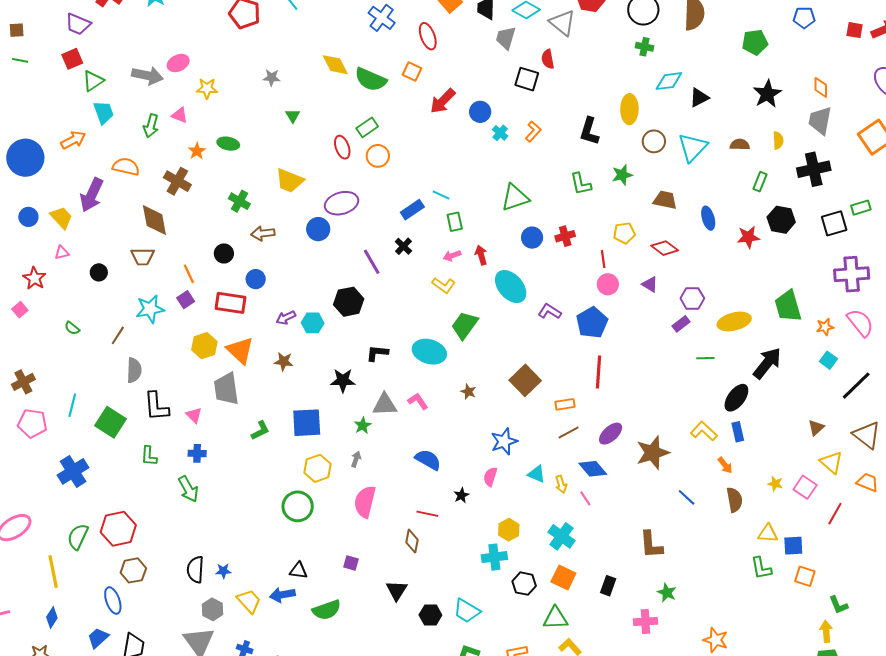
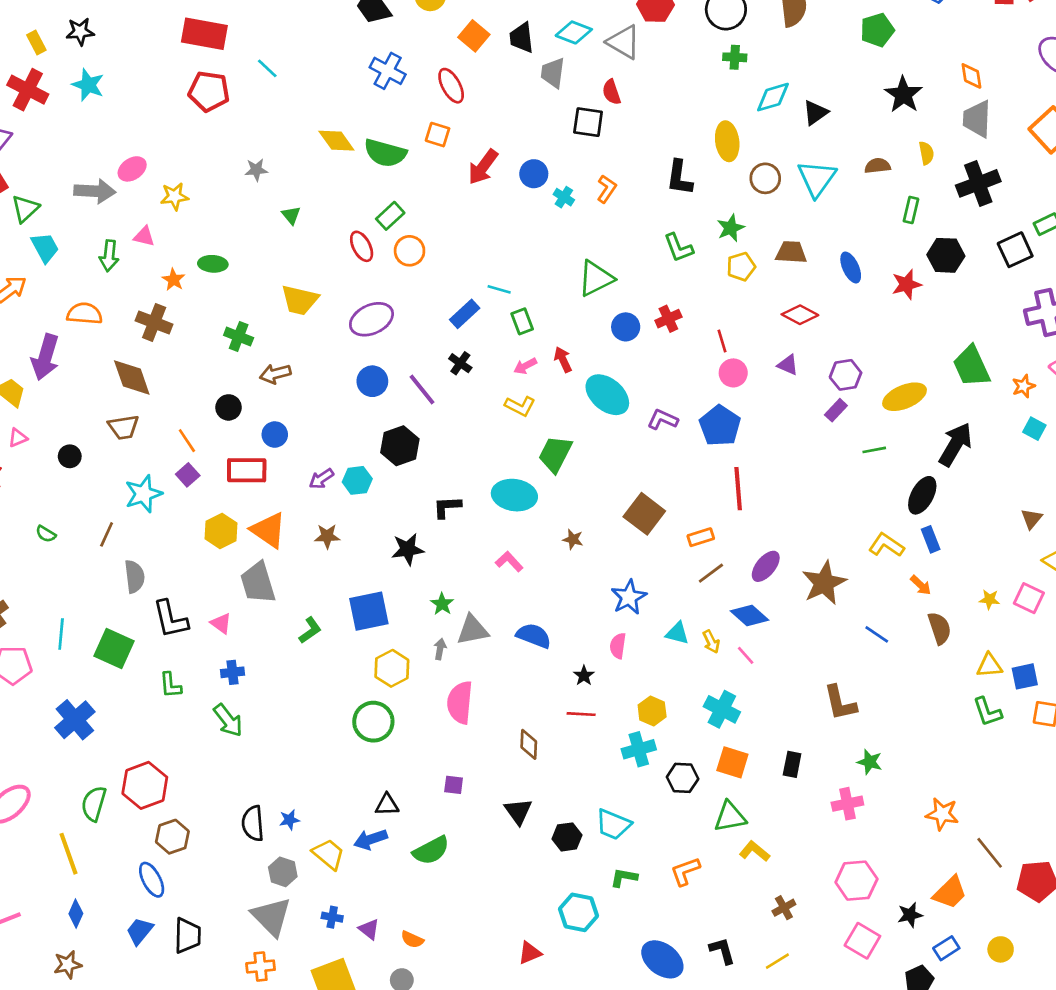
blue circle: (318, 229) -> (372, 381), moved
yellow pentagon: (624, 233) -> (741, 267), moved
gray triangle: (385, 405) -> (472, 630), moved
red line: (427, 514) -> (581, 714), moved

